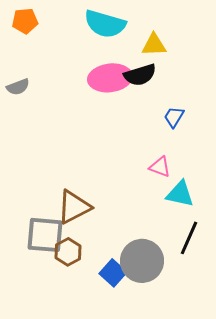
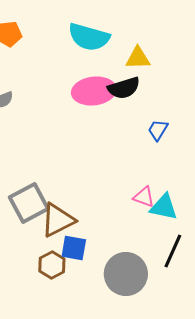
pink triangle: (160, 167) -> (144, 197), moved
gray square: (45, 235) -> (29, 203), moved, turned -33
blue square: (113, 273) -> (74, 248), moved, turned -32

